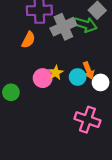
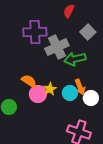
green arrow: (85, 25) -> (75, 59), moved, turned 150
orange semicircle: (28, 40) -> (29, 81), moved, turned -84

